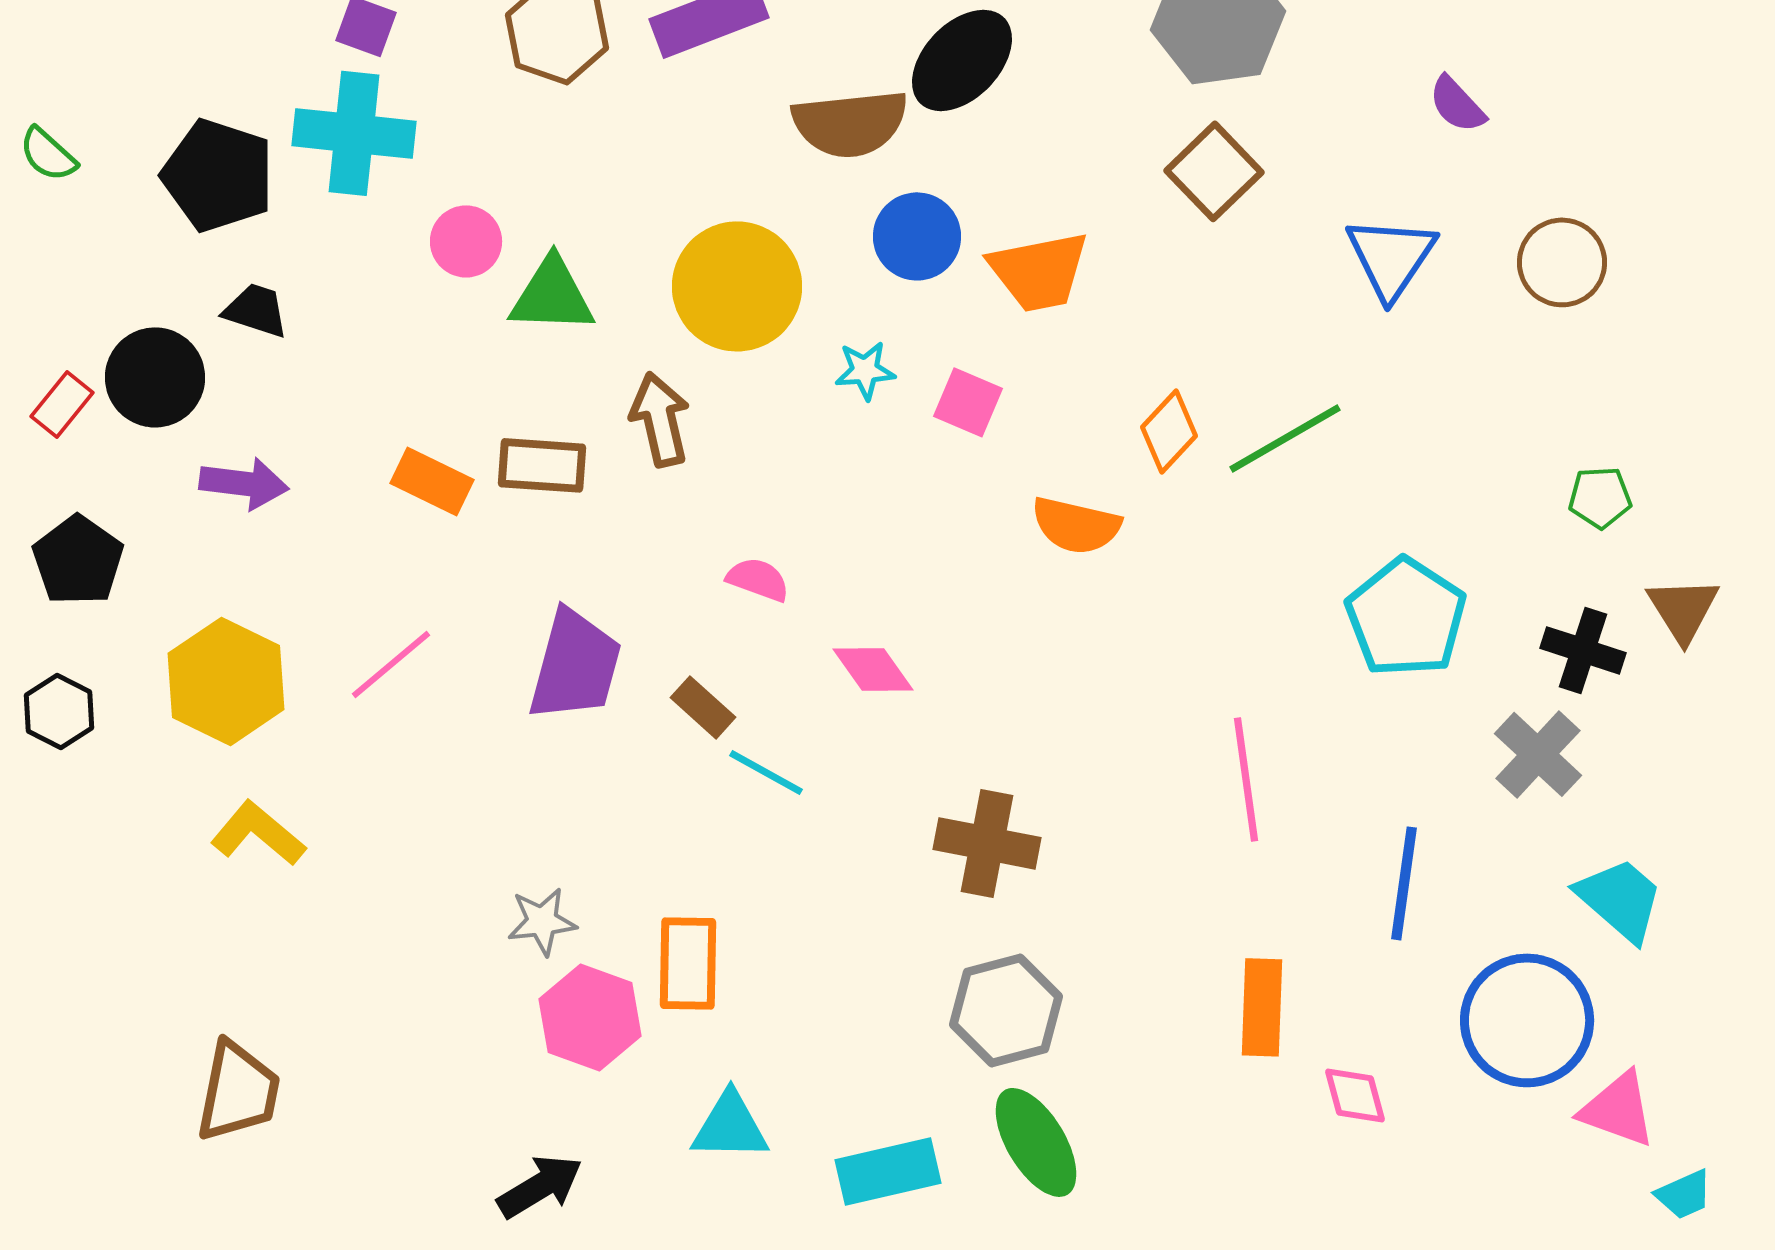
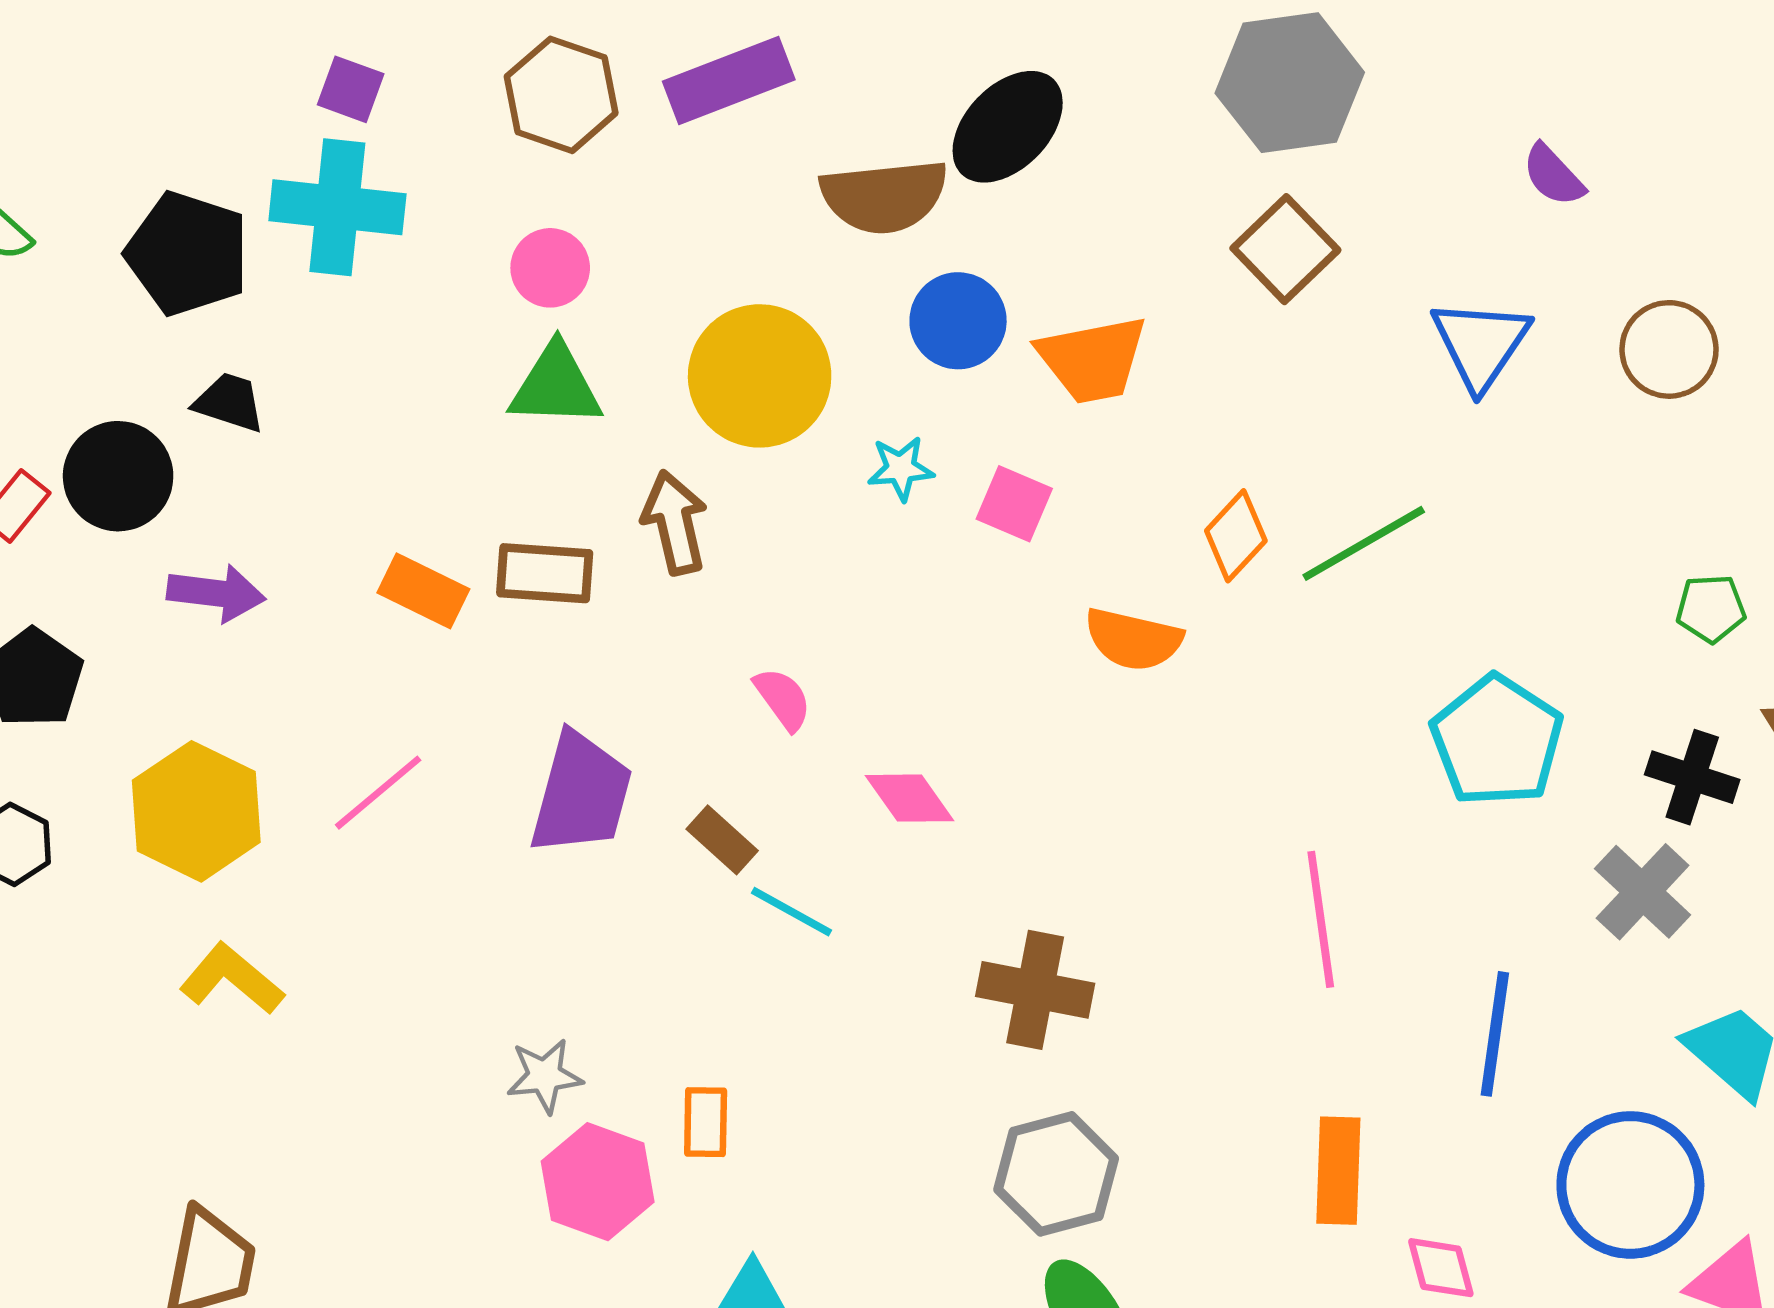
pink circle: (466, 241) -> (550, 268), moved
pink semicircle: (758, 579) -> (783, 699), turned 34
orange rectangle: (688, 963) -> (706, 1122), size x0.7

